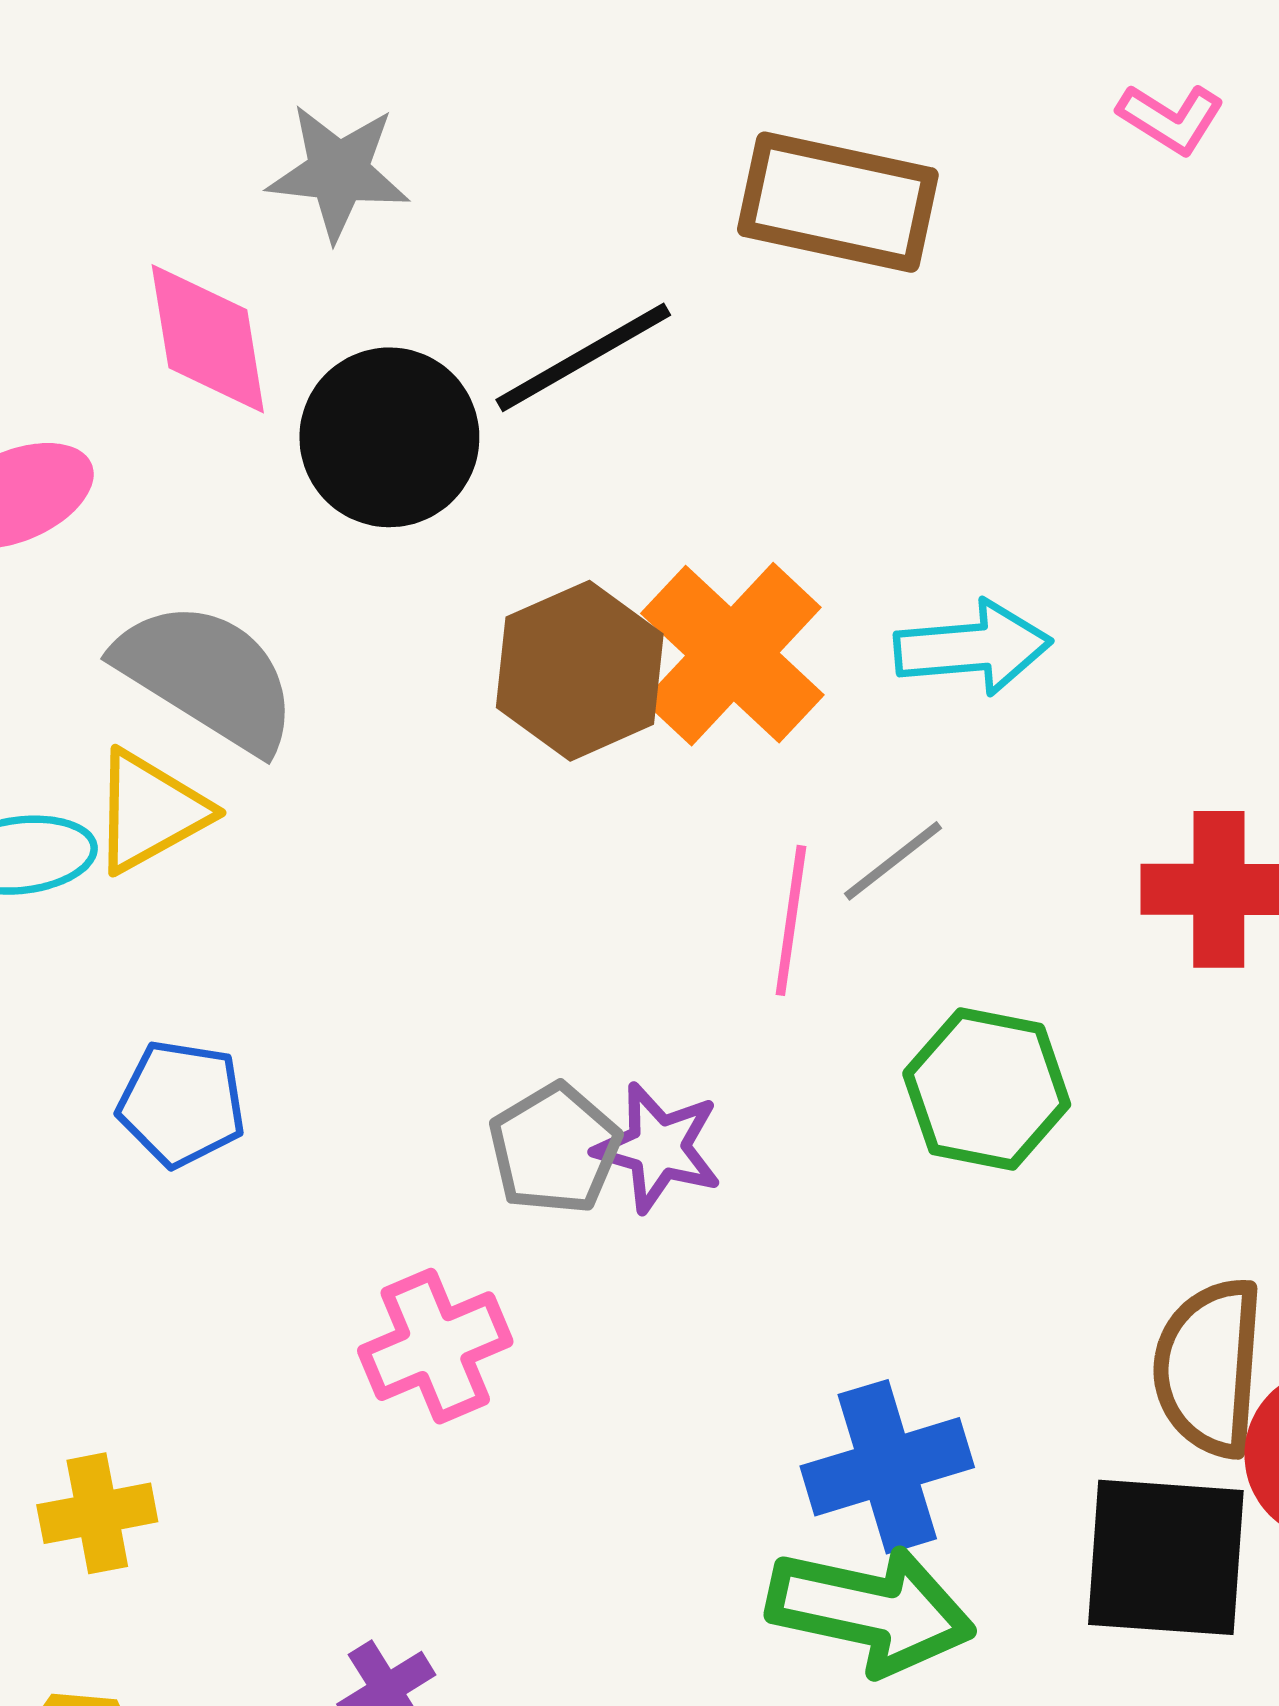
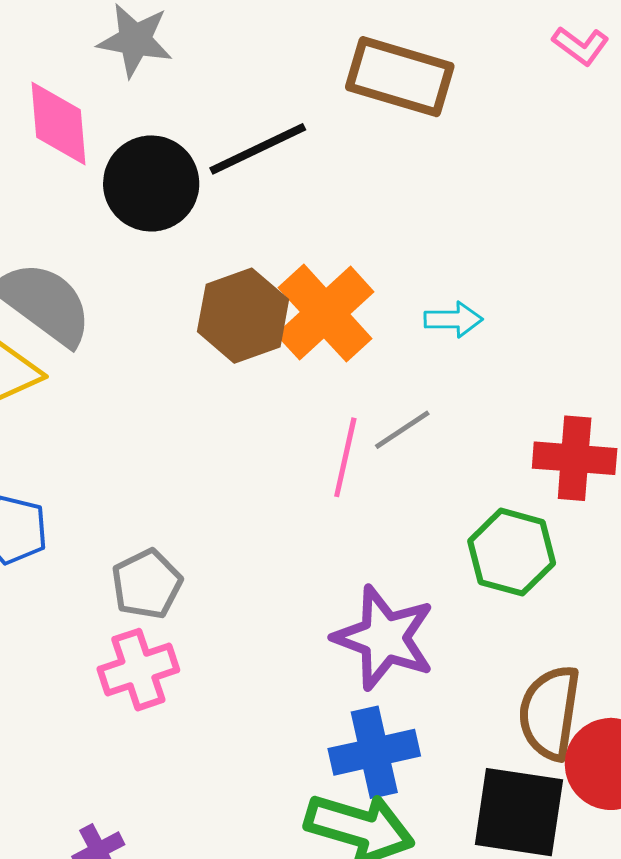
cyan arrow: (973, 648) -> (453, 319), size x0.7
green hexagon: (987, 1089) -> (512, 552), moved
purple star: (658, 1148) -> (384, 638), moved, size x1.5
gray pentagon: (555, 1149) -> (147, 584), moved

